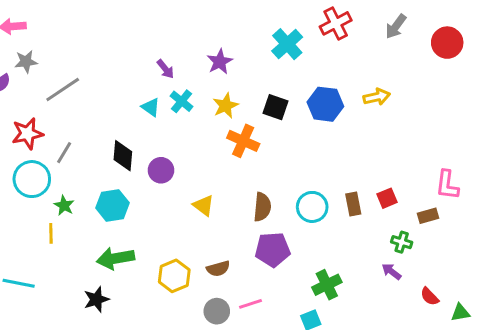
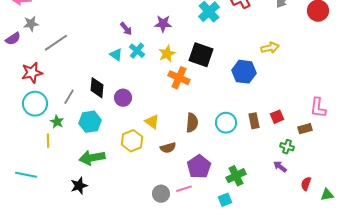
purple star: (220, 62) -> (163, 24), turned 30
blue hexagon: (325, 104) -> (244, 72), moved
black square: (275, 107) -> (201, 55), size x1.4
gray line: (64, 153) -> (69, 97), moved
purple pentagon: (273, 250) -> (199, 167), moved, turned -30
brown semicircle: (218, 269) -> (168, 148), moved
yellow hexagon: (174, 276) -> (132, 141), moved
red semicircle: (430, 296) -> (306, 184), turned 64

